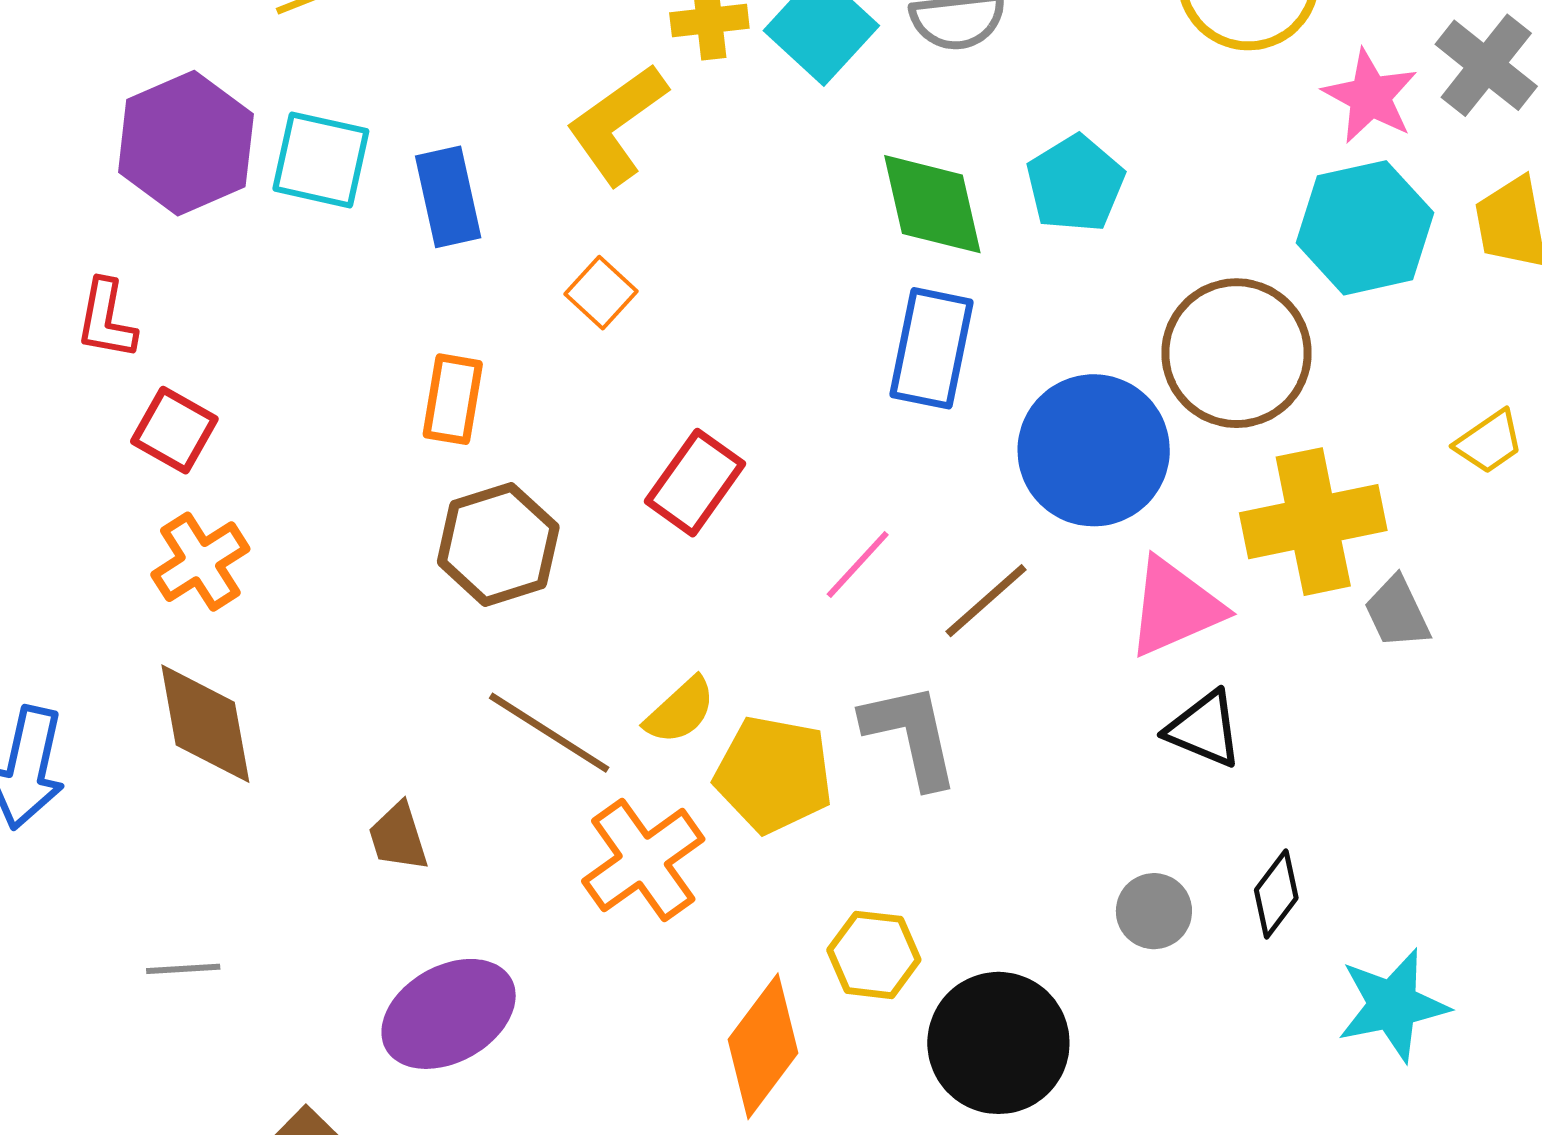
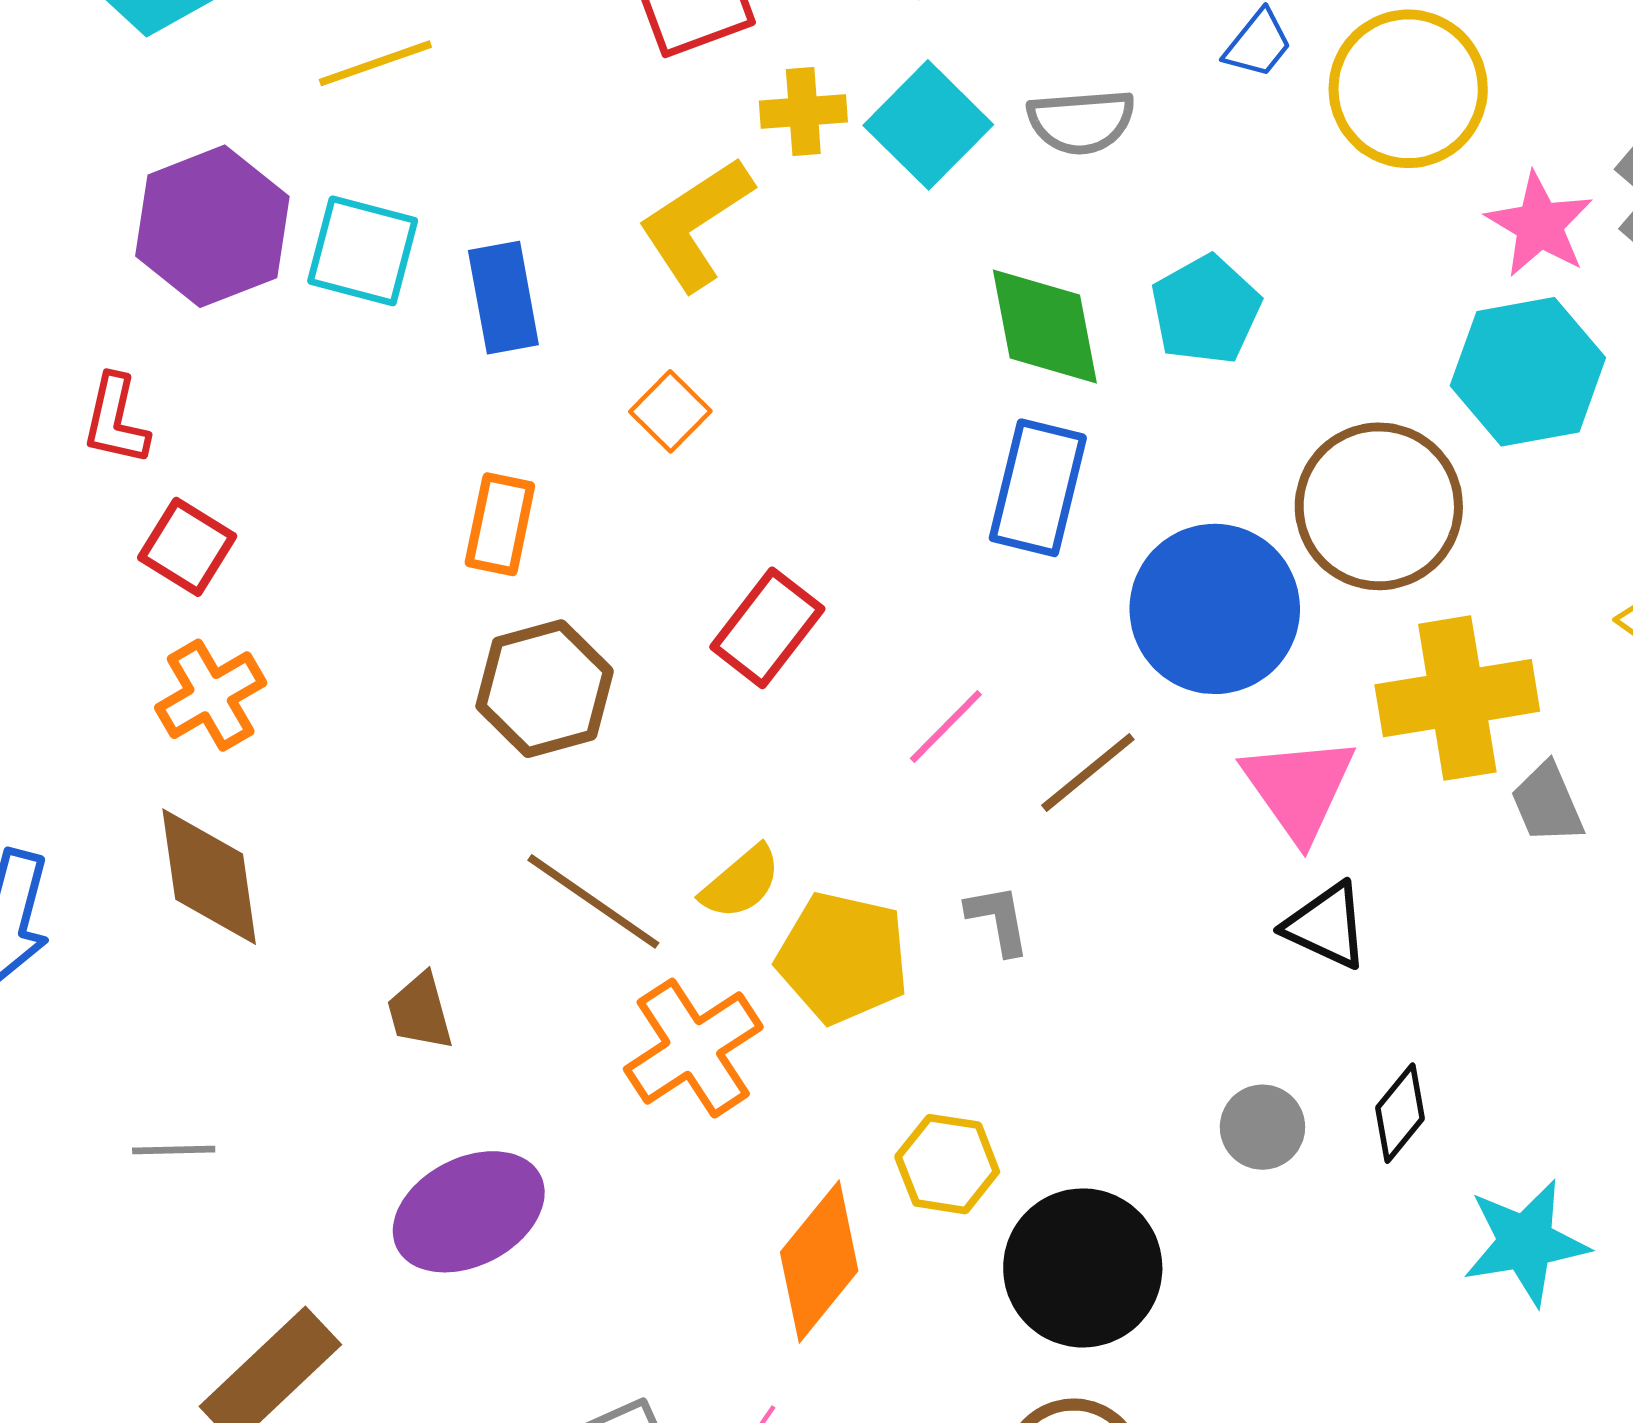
pink triangle: (1175, 607) -> (1299, 788), turned -44
gray L-shape: (911, 735) -> (998, 919), size x0.6

